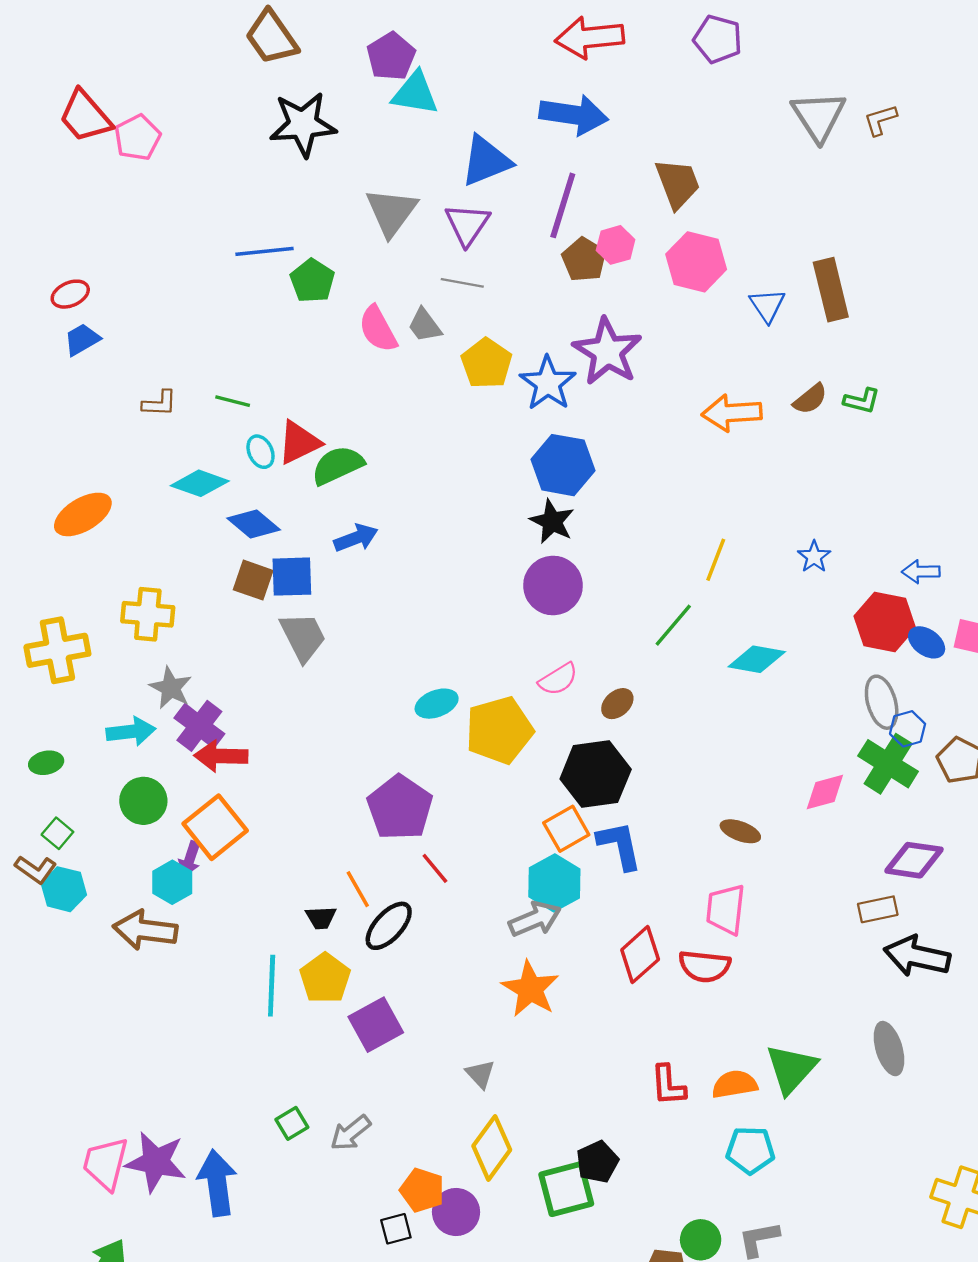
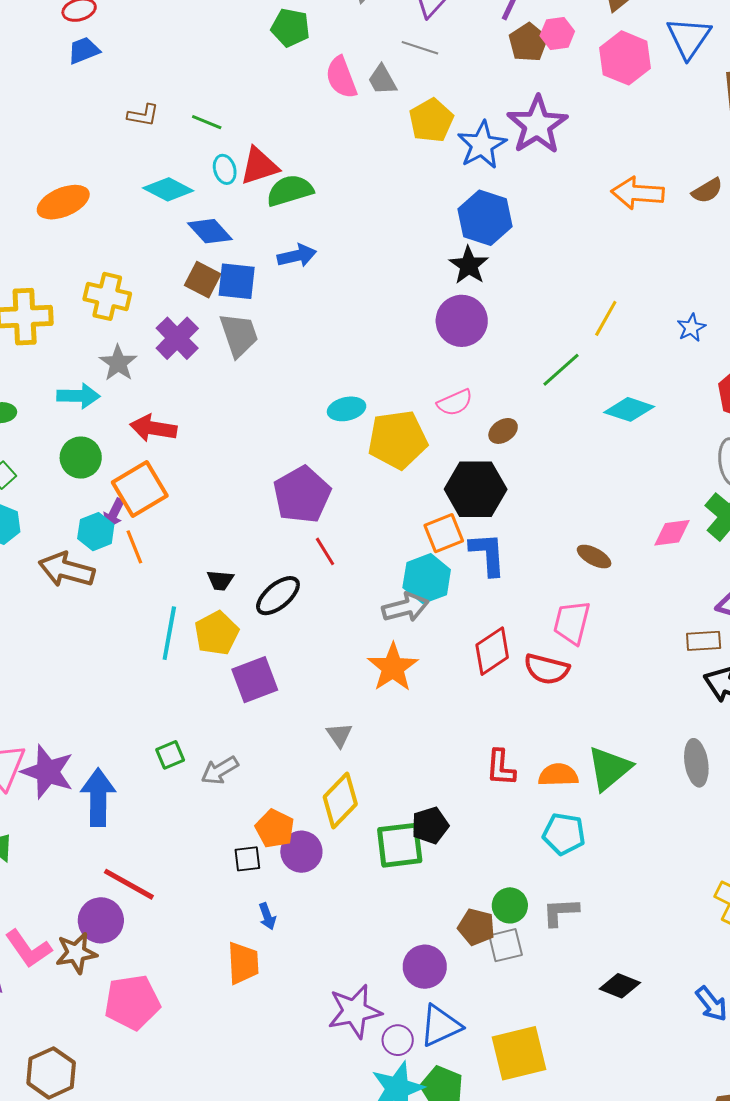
green pentagon: (312, 281) -> (290, 28), turned -30
blue triangle: (767, 305) -> (689, 38), moved, size x1.4
purple cross: (199, 726) -> (177, 338), moved
orange line: (358, 889) -> (134, 547), moved

